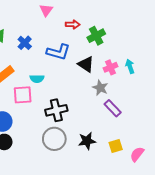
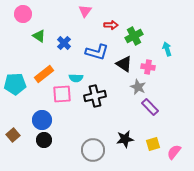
cyan arrow: (130, 66) -> (167, 49), moved
pink cross: (110, 67) -> (148, 67), turned 32
black cross: (56, 110) -> (95, 96), moved
gray circle: (54, 139) -> (93, 150), moved

